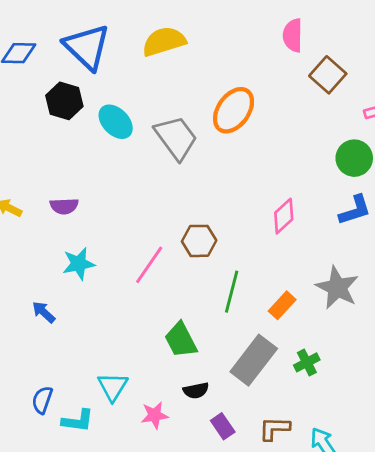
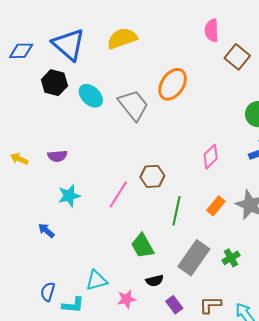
orange rectangle: (282, 305) -> (216, 206), moved
cyan triangle: (113, 387) -> (96, 280), turned 45

